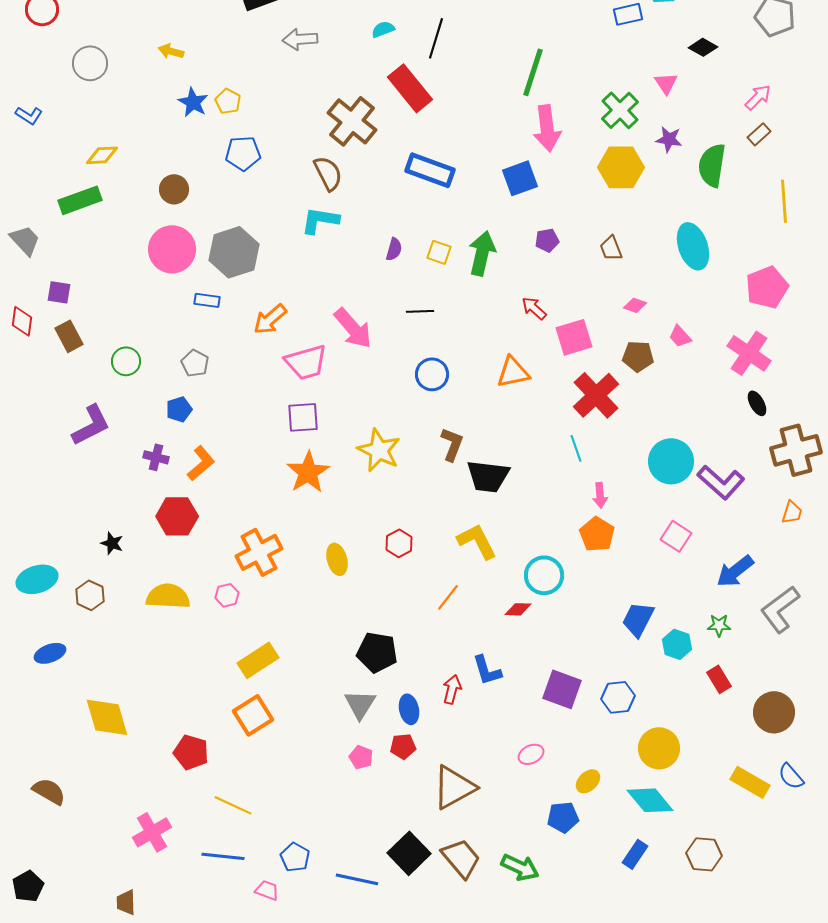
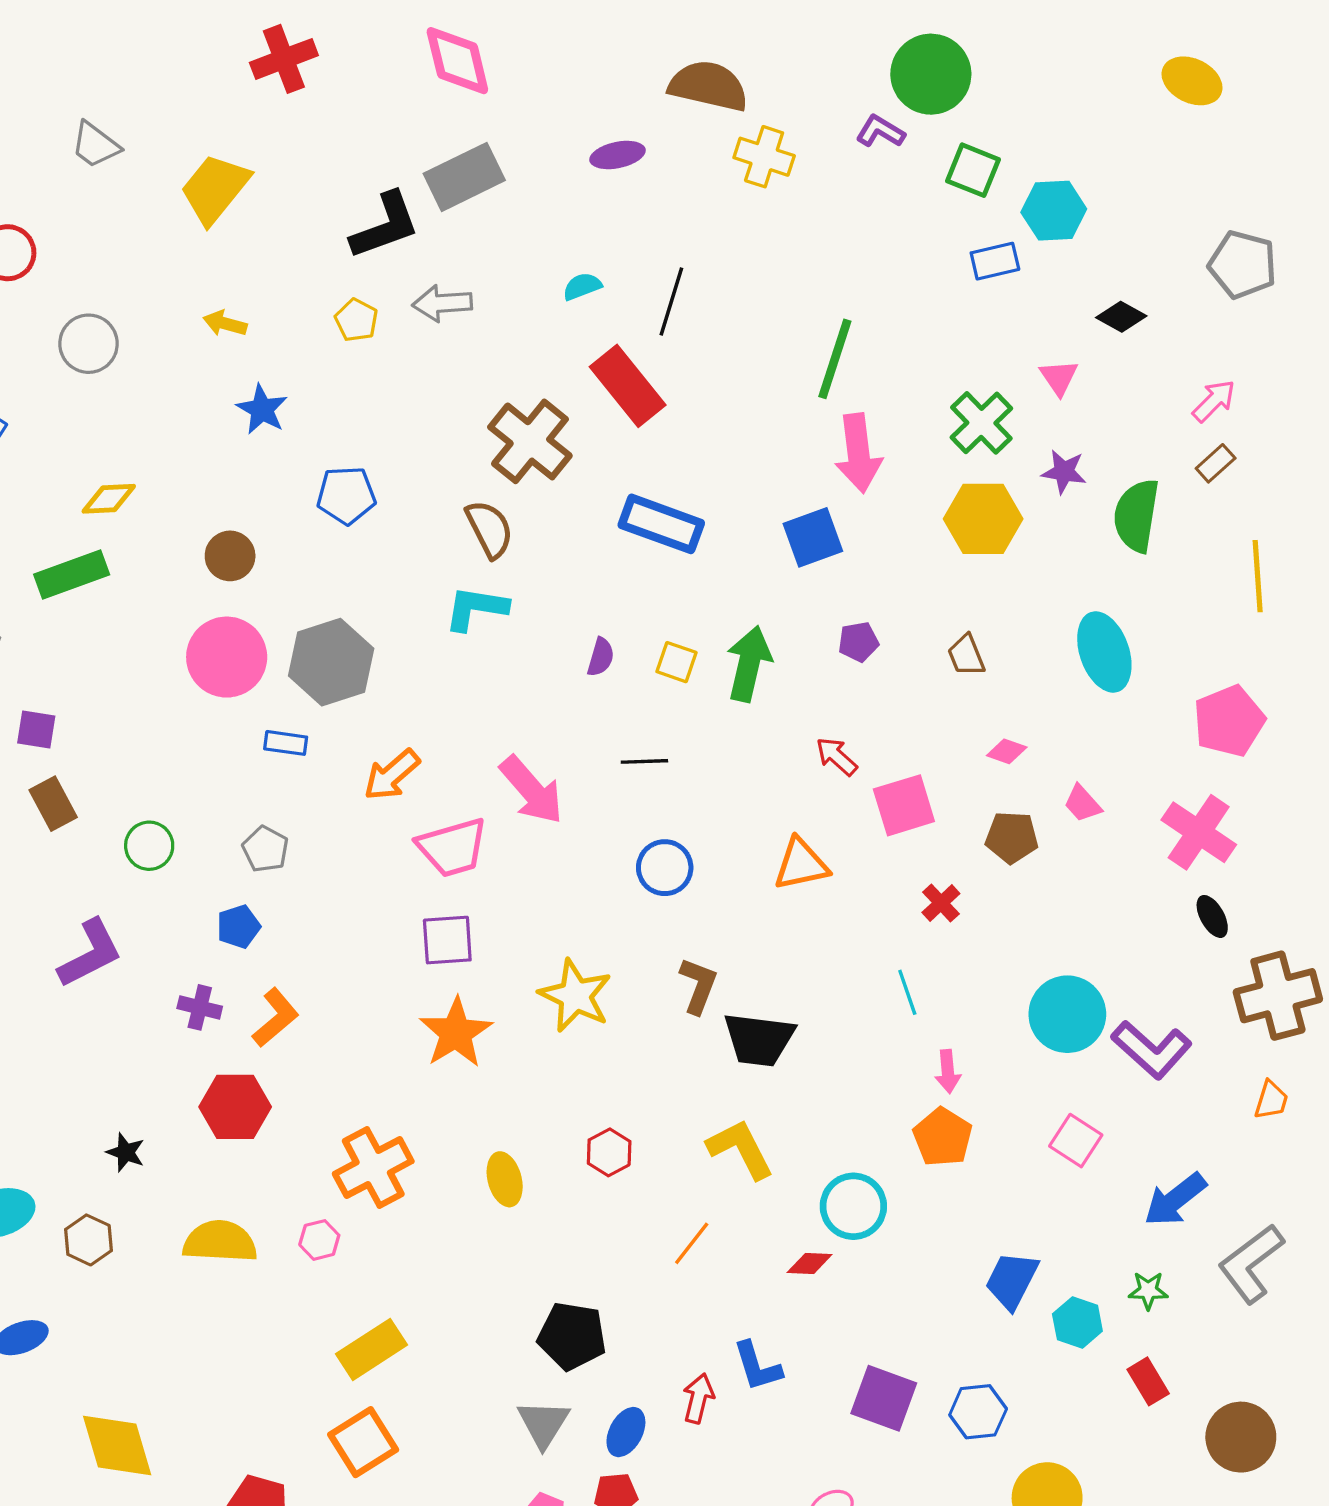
yellow pentagon: (228, 101) -> (356, 320), moved
red cross: (596, 395) -> (941, 903), size x0.5
blue ellipse: (409, 709) -> (626, 1432), turned 40

